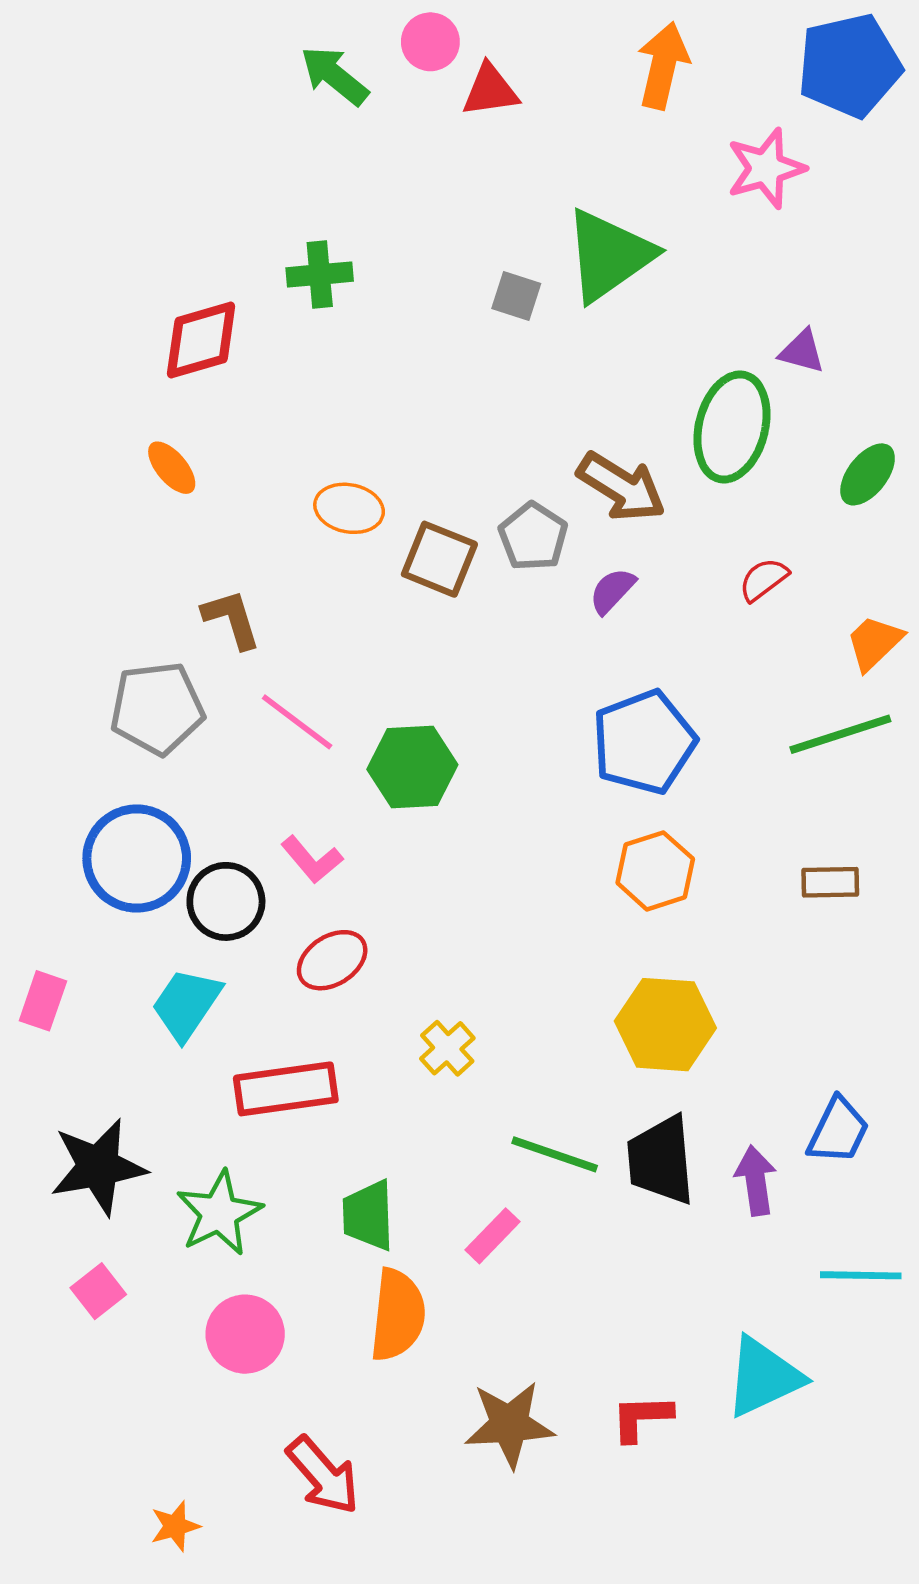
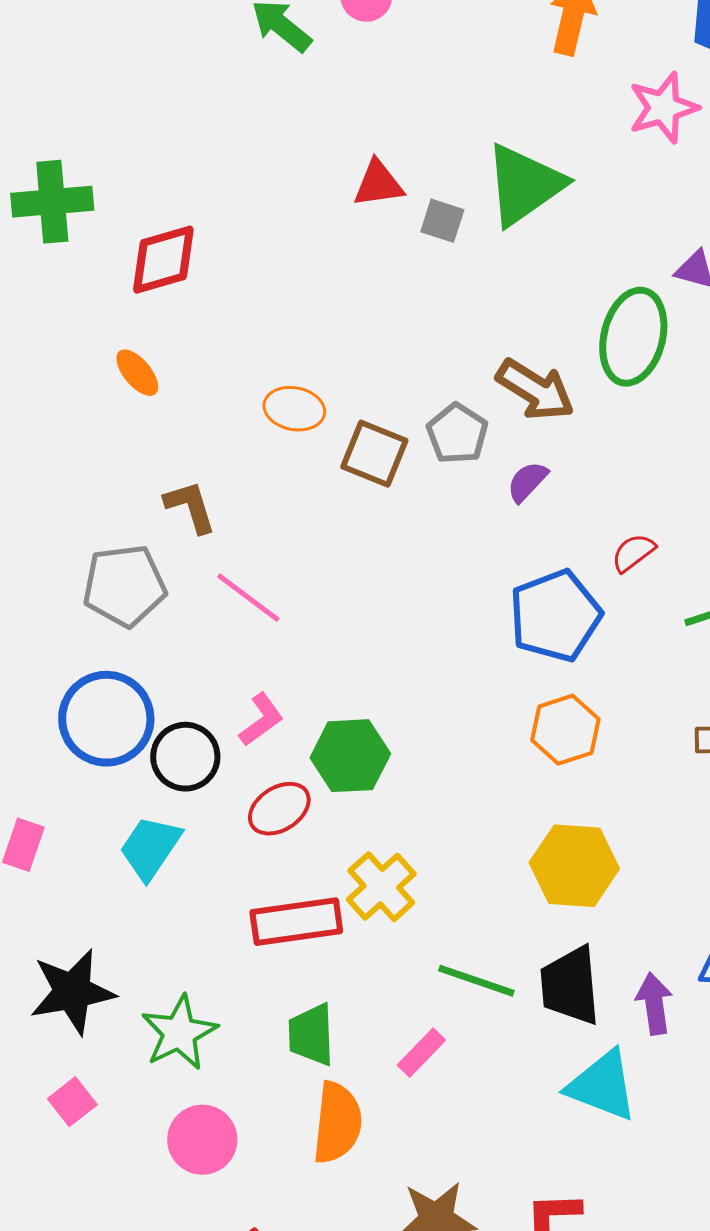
red triangle: (490, 90) -> (378, 184), moved
green cross: (320, 274) -> (52, 202), moved, size x1.4
red semicircle: (764, 579) -> (633, 553), moved
green hexagon: (412, 767) -> (350, 756), moved
pink L-shape: (312, 860) -> (261, 720), turned -86
yellow cross: (447, 1048) -> (381, 887), size x1.4
red rectangle: (286, 1089) -> (296, 922), moved
cyan triangle: (764, 1377) -> (602, 1086), moved, turned 46

